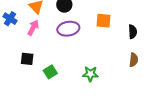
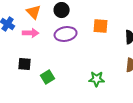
pink arrow: (33, 28) -> (31, 33), turned 63
green star: (90, 74) -> (97, 79), moved

